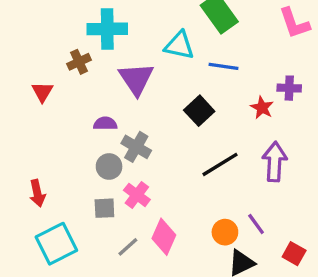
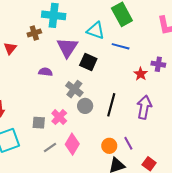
black square: (199, 111) -> (88, 62), moved, turned -30
gray cross: (136, 147) -> (74, 89), moved
black line: (220, 164) -> (111, 105), turned -50
gray circle: (109, 166) -> (85, 106), moved

